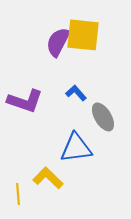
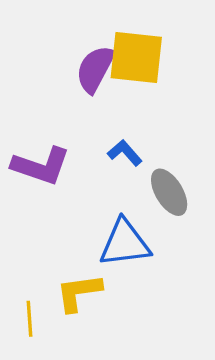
yellow L-shape: (48, 178) -> (79, 292), turned -52

